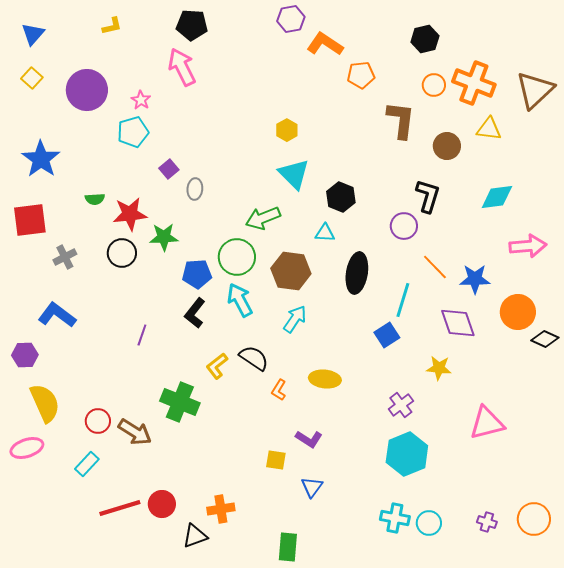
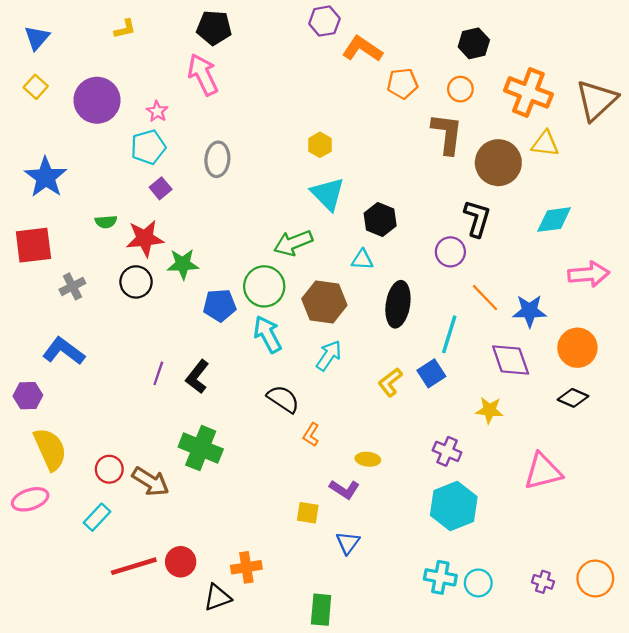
orange circle: (434, 85) -> (460, 89), moved
brown circle: (447, 146) -> (498, 163), size x1.5
purple square: (169, 169) -> (161, 188), moved
gray ellipse: (195, 189) -> (217, 159), moved, size x1.4
black L-shape: (195, 313) -> (197, 377), moved
black diamond: (545, 339) -> (573, 398), moved
yellow L-shape: (217, 366) -> (390, 382), moved
yellow ellipse: (325, 379) -> (368, 459), moved, size x0.7
purple cross: (401, 405) -> (447, 451), turned -30

